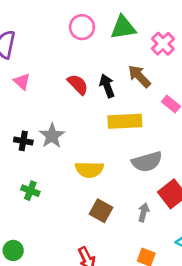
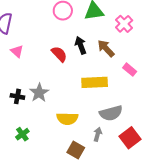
black arrow: (107, 86) -> (81, 45), moved
green cross: (30, 191) -> (22, 134), turned 32
gray arrow: (144, 212) -> (98, 134), moved

